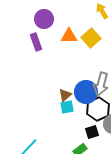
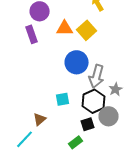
blue circle: (86, 92) -> (77, 62), moved
brown triangle: (65, 95) -> (40, 119), moved

